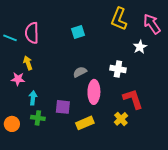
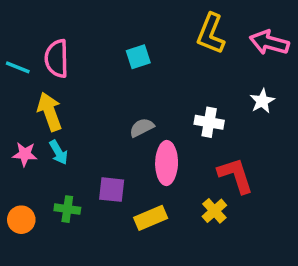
pink arrow: (152, 24) -> (269, 43), turned -40
white star: (140, 47) -> (262, 101), moved
yellow arrow: (28, 63) -> (50, 112), size x1.5
pink star: (18, 79) -> (25, 154), moved
cyan arrow: (33, 98) -> (58, 152), moved, turned 144

